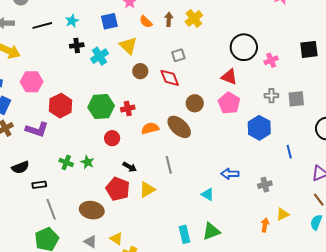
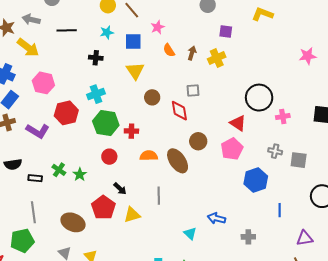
cyan star: (72, 21) -> (107, 32), moved
yellow triangle: (128, 46) -> (135, 71), moved
cyan cross: (100, 56) -> (96, 94), moved
black rectangle: (39, 185) -> (35, 178), moved

